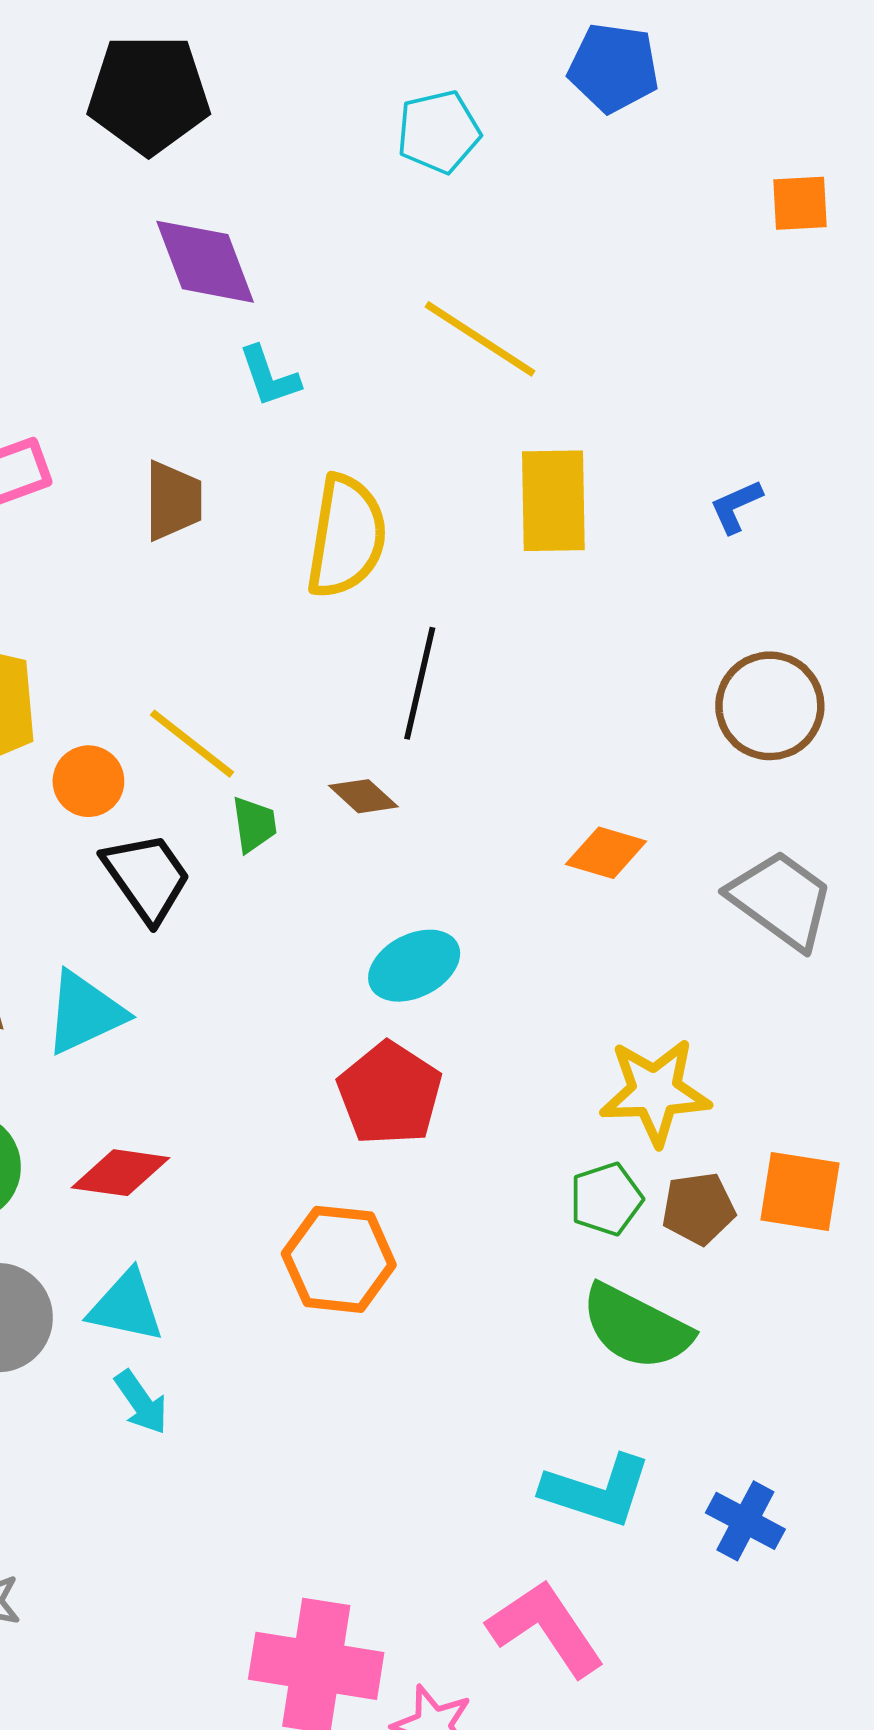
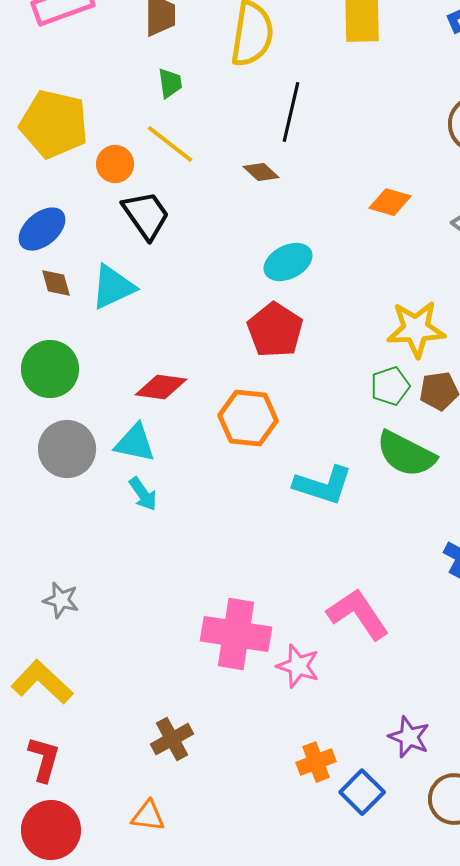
green trapezoid: (254, 824) -> (170, 83), moved
red diamond: (120, 1173) -> (161, 387), moved
cyan L-shape: (597, 1491) -> (323, 485), moved

